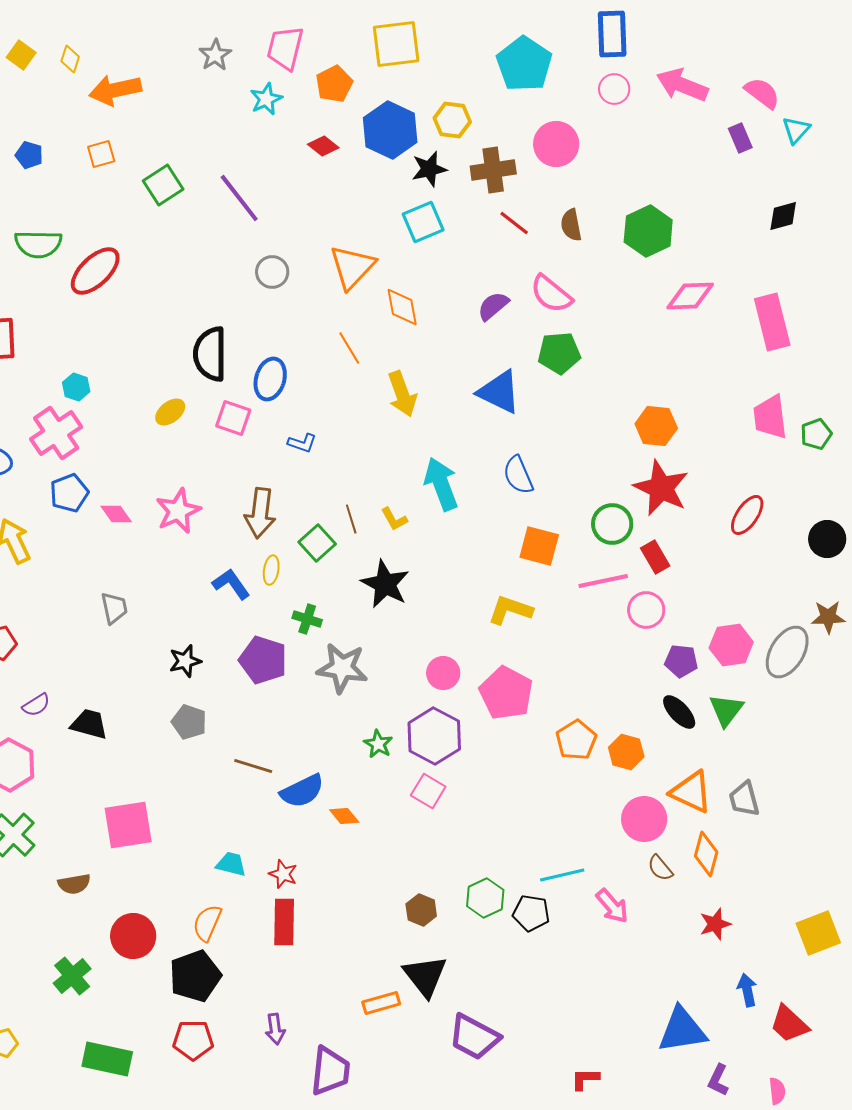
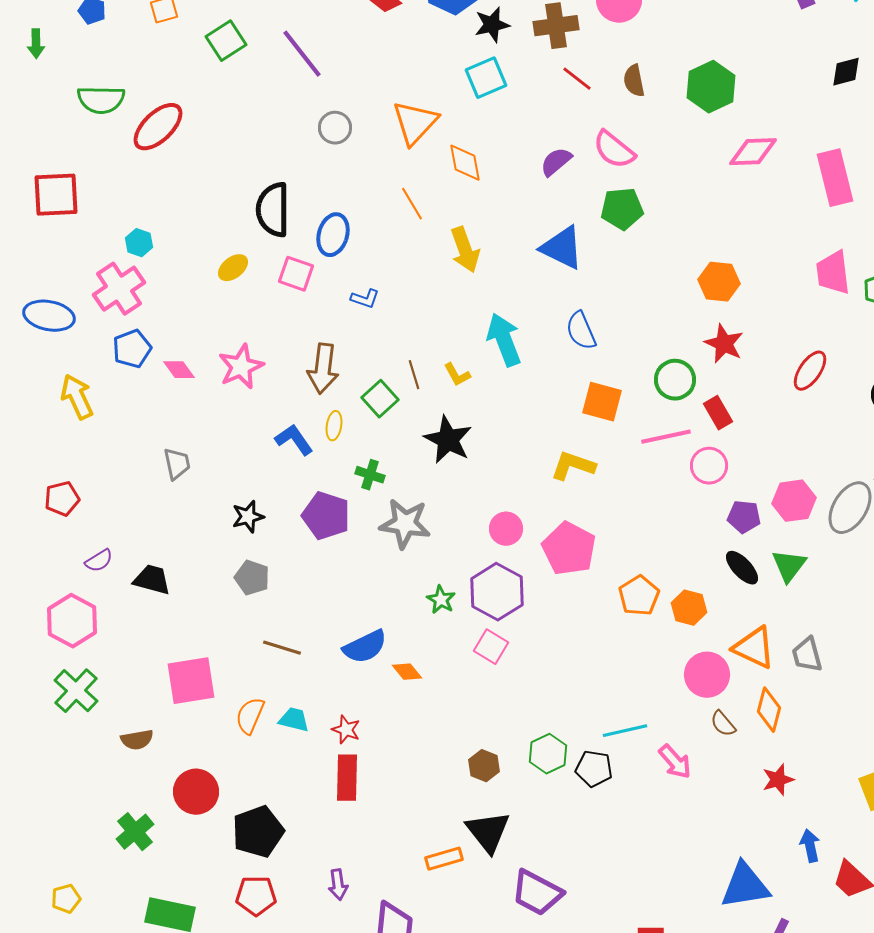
red star: (661, 488) -> (724, 344), size x0.7
brown line: (253, 766) -> (282, 648), moved
orange semicircle: (207, 923) -> (250, 716), moved

